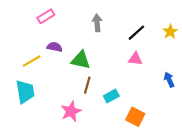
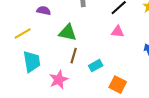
purple semicircle: (55, 47) -> (44, 11), moved
cyan trapezoid: (25, 92) -> (32, 62), moved

